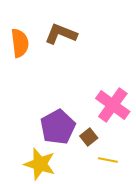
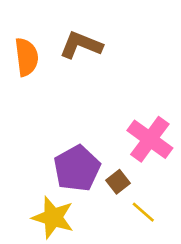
yellow line: (108, 160) -> (143, 212), turned 30

